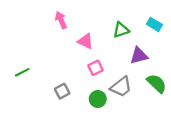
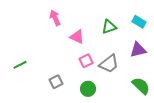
purple triangle: (139, 56) -> (138, 50), moved
green semicircle: (157, 83) -> (141, 86), moved
gray trapezoid: (121, 87) -> (109, 64), moved

